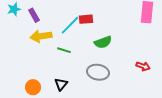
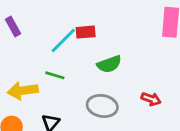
yellow arrow: (41, 36) -> (23, 91), moved
red arrow: (143, 66) -> (151, 99), moved

